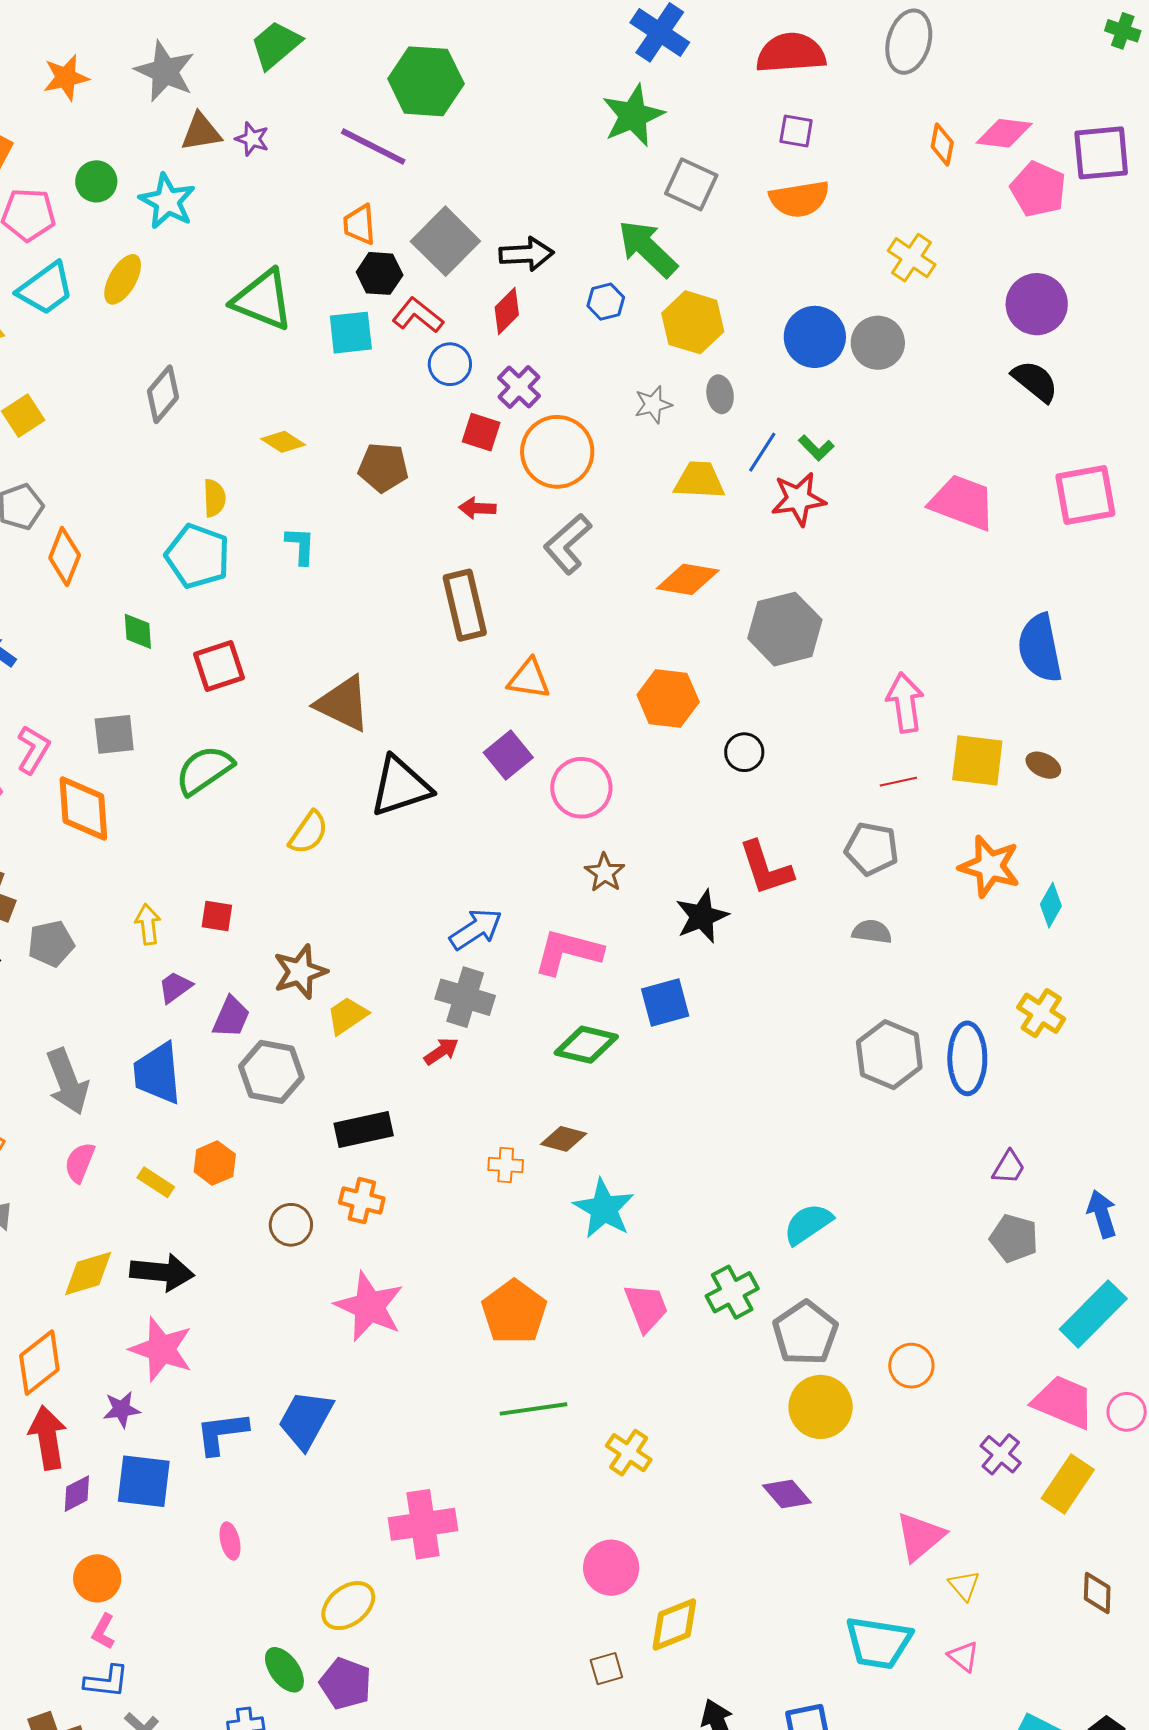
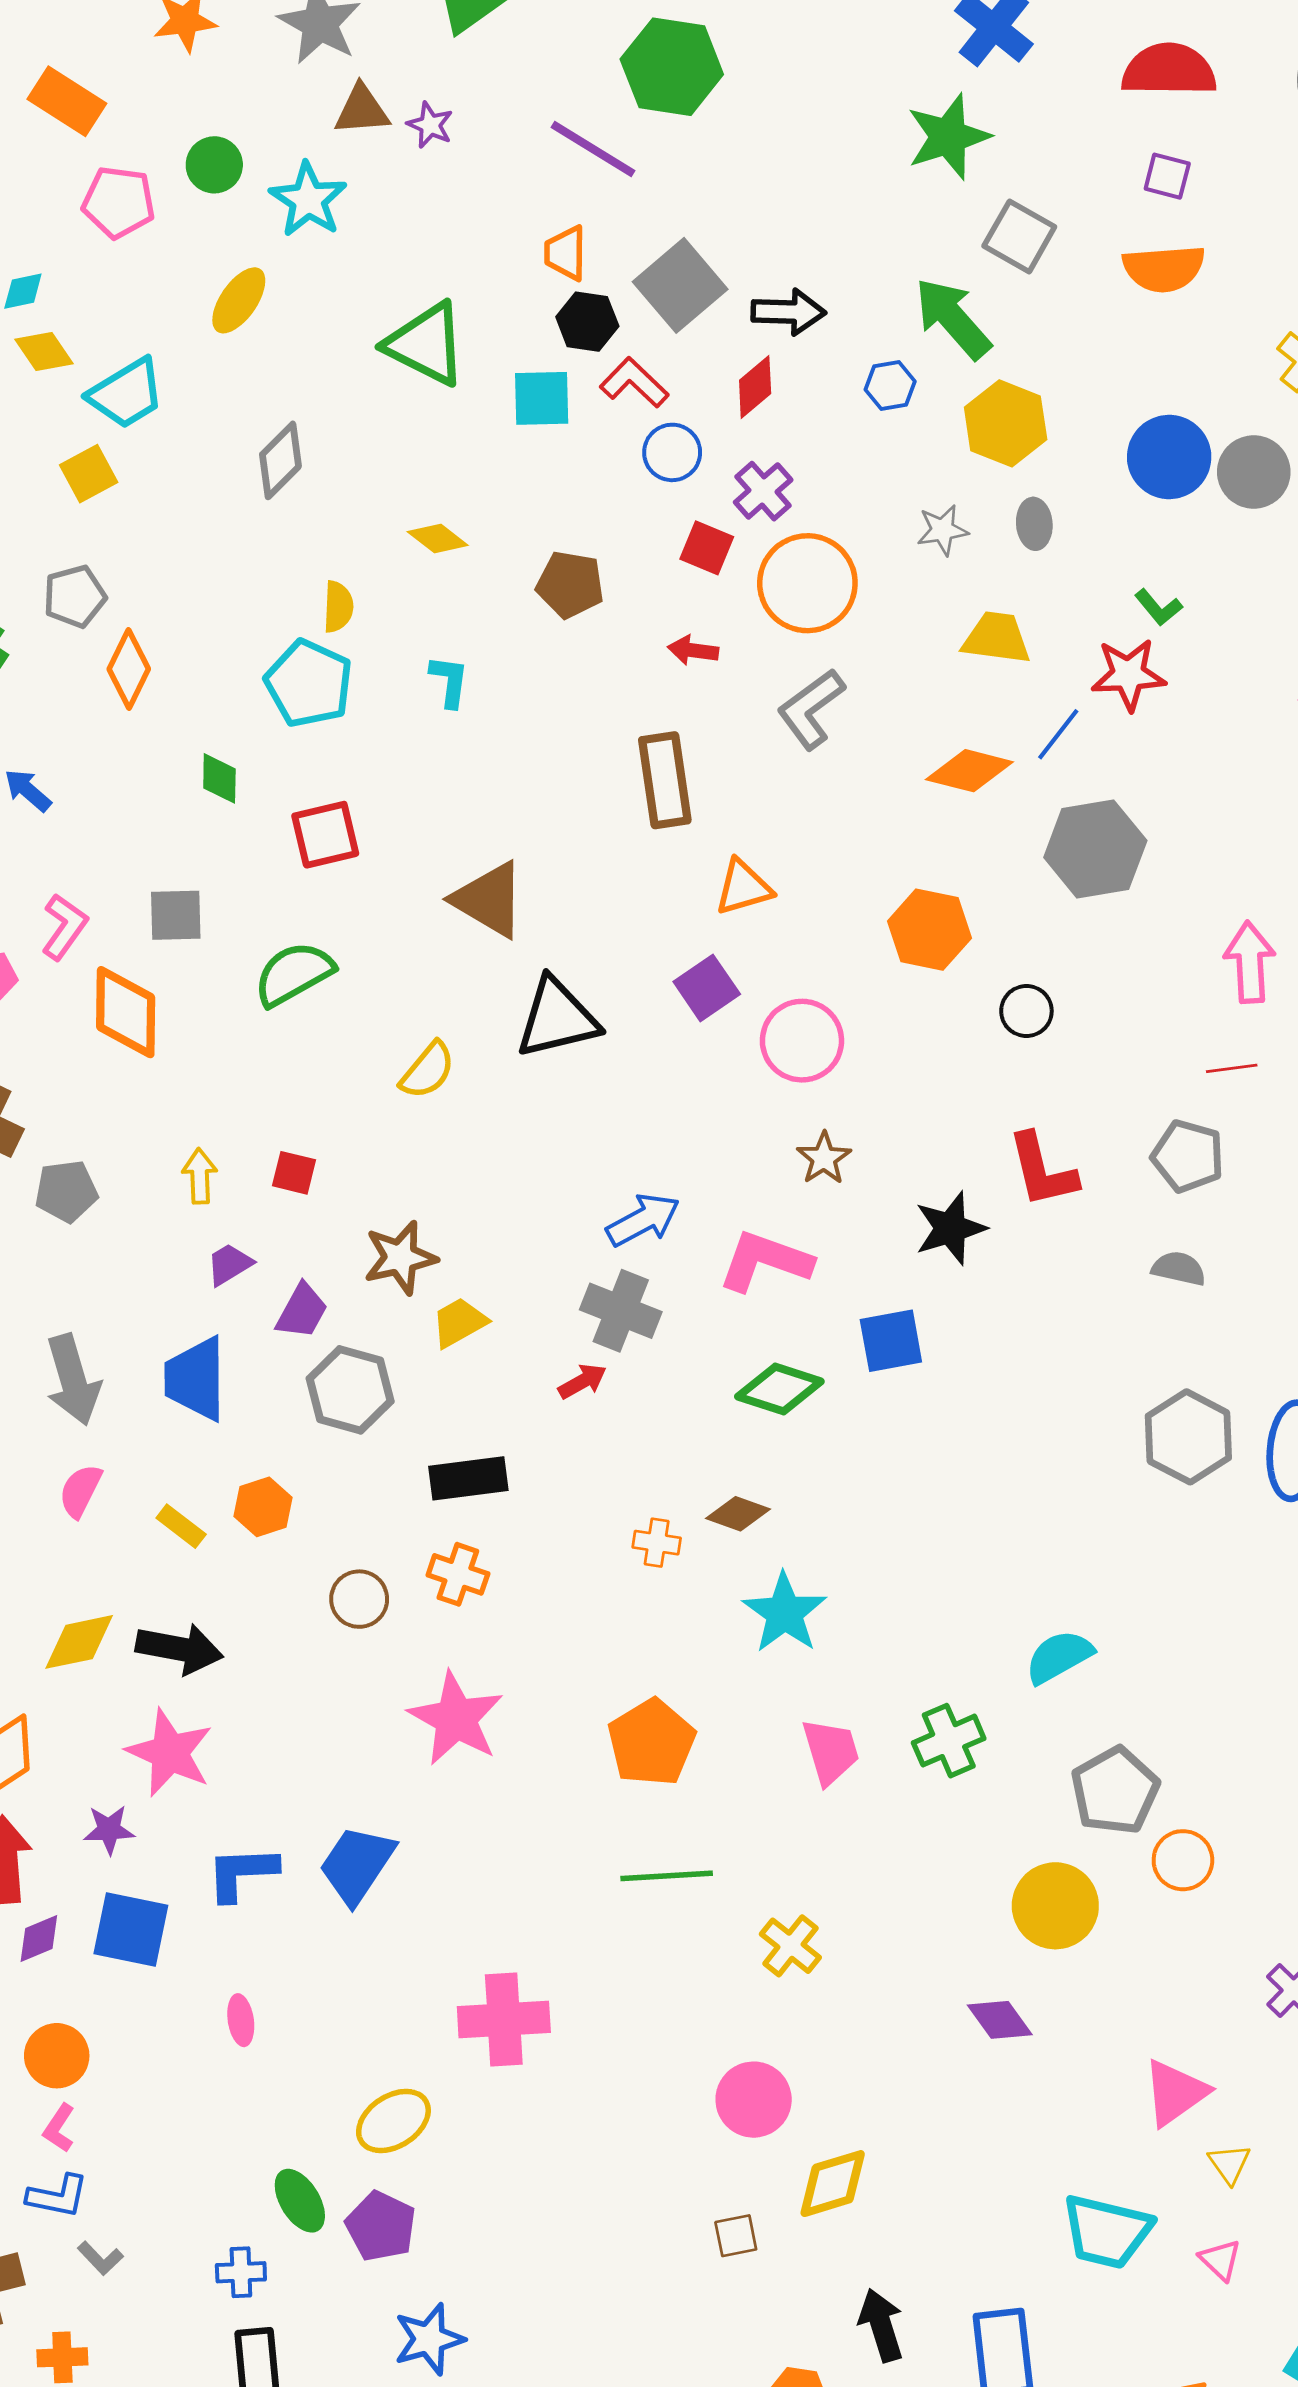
cyan trapezoid: (46, 289) -> (126, 394), moved
blue line: (762, 452) -> (1058, 734), moved
orange triangle: (529, 679) -> (743, 887), turned -30
gray pentagon: (805, 1333) -> (1115, 1791), moved

